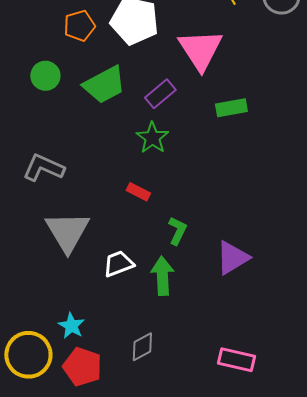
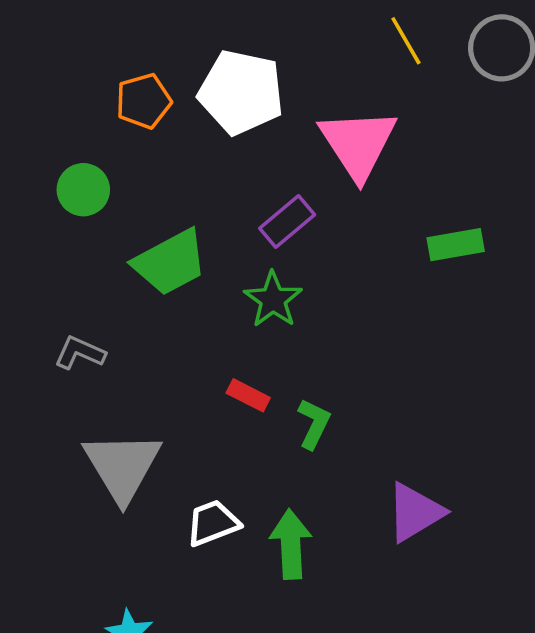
green trapezoid: (104, 85) -> (170, 262), moved
green rectangle: (231, 108) -> (456, 245), moved
gray L-shape: (43, 168) -> (80, 353), size x0.7
green L-shape: (177, 231) -> (314, 424), moved

